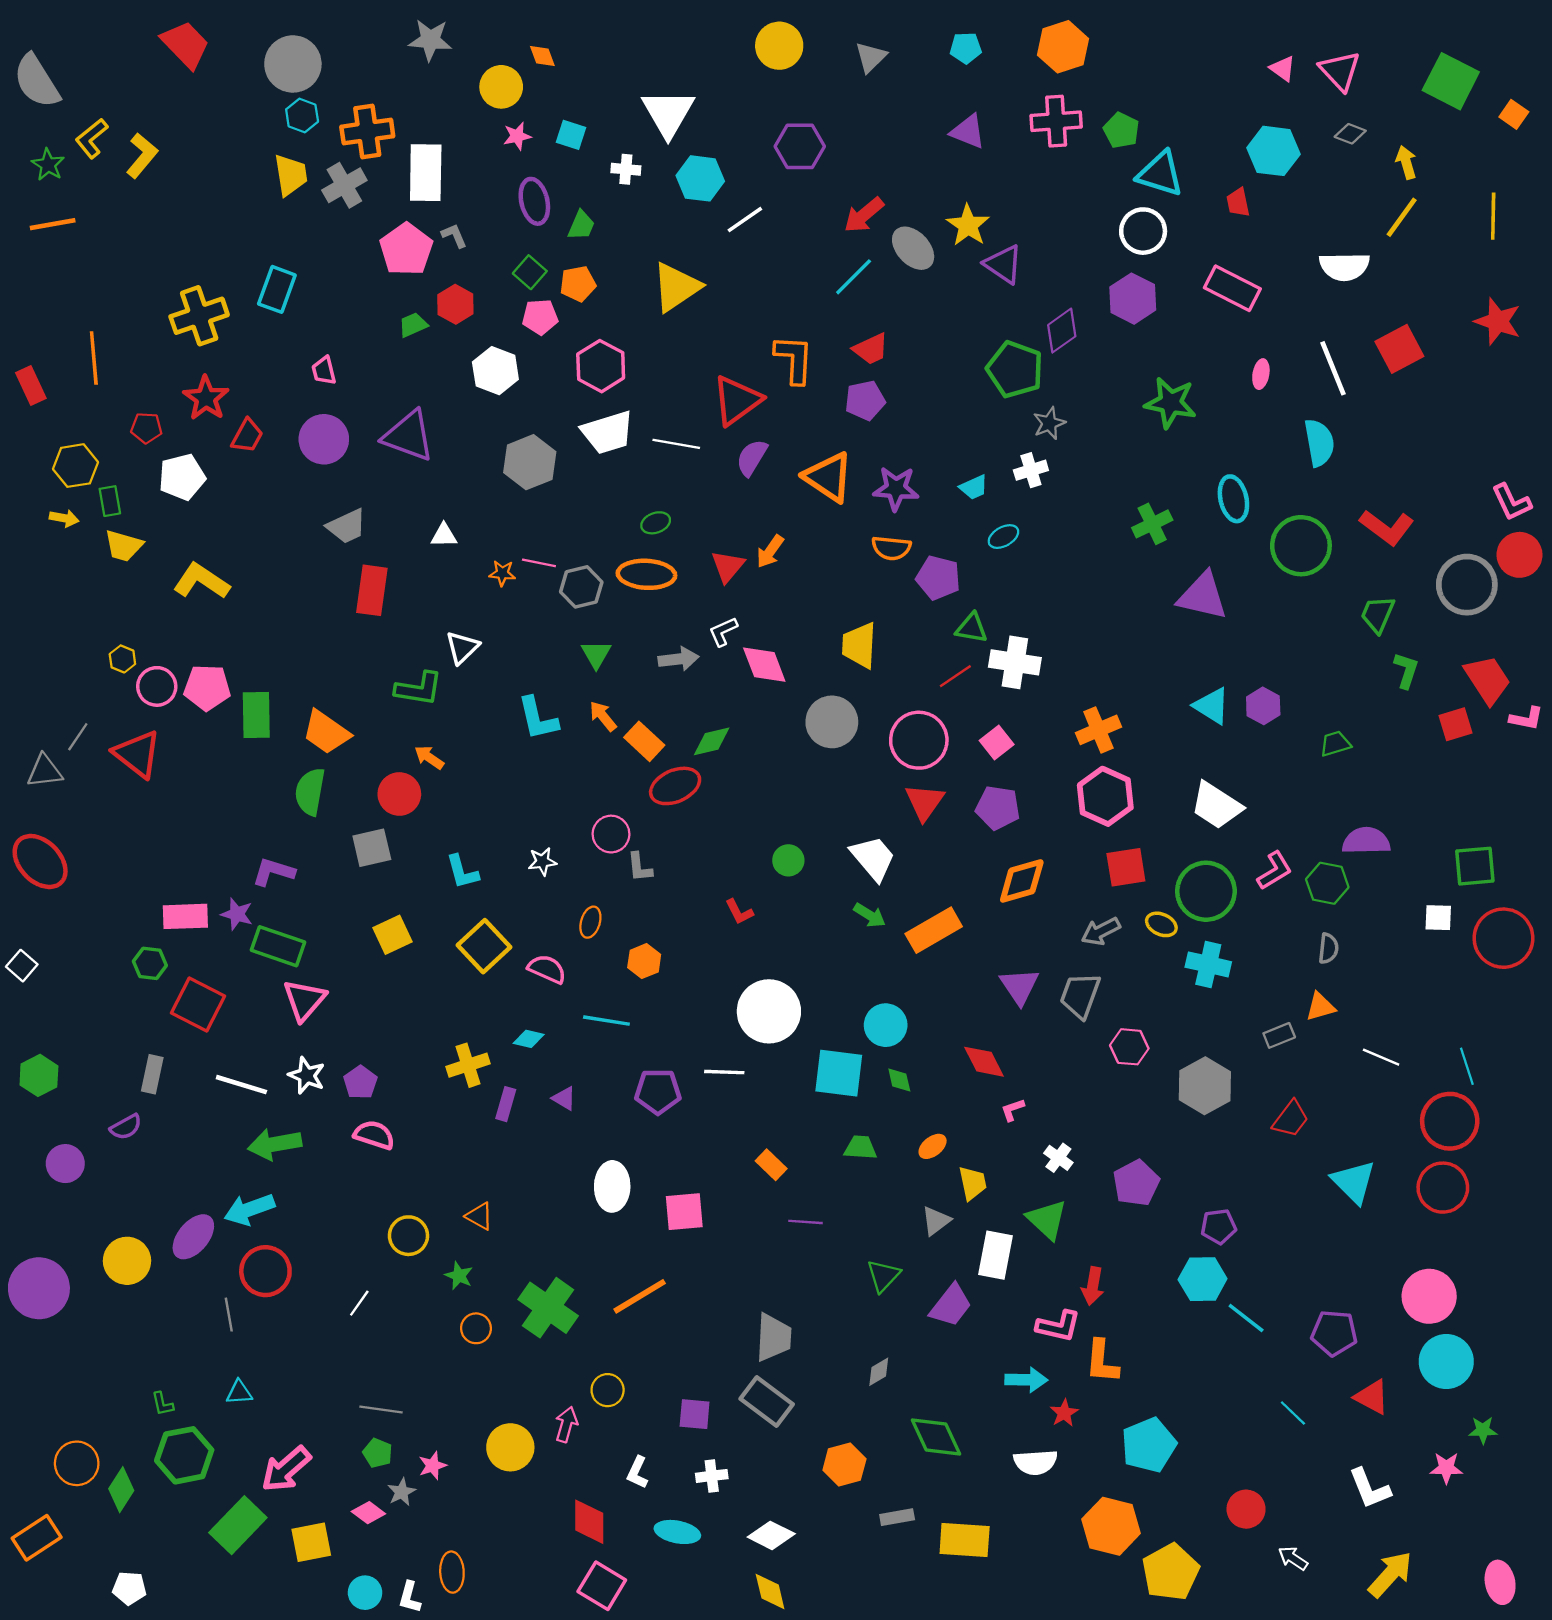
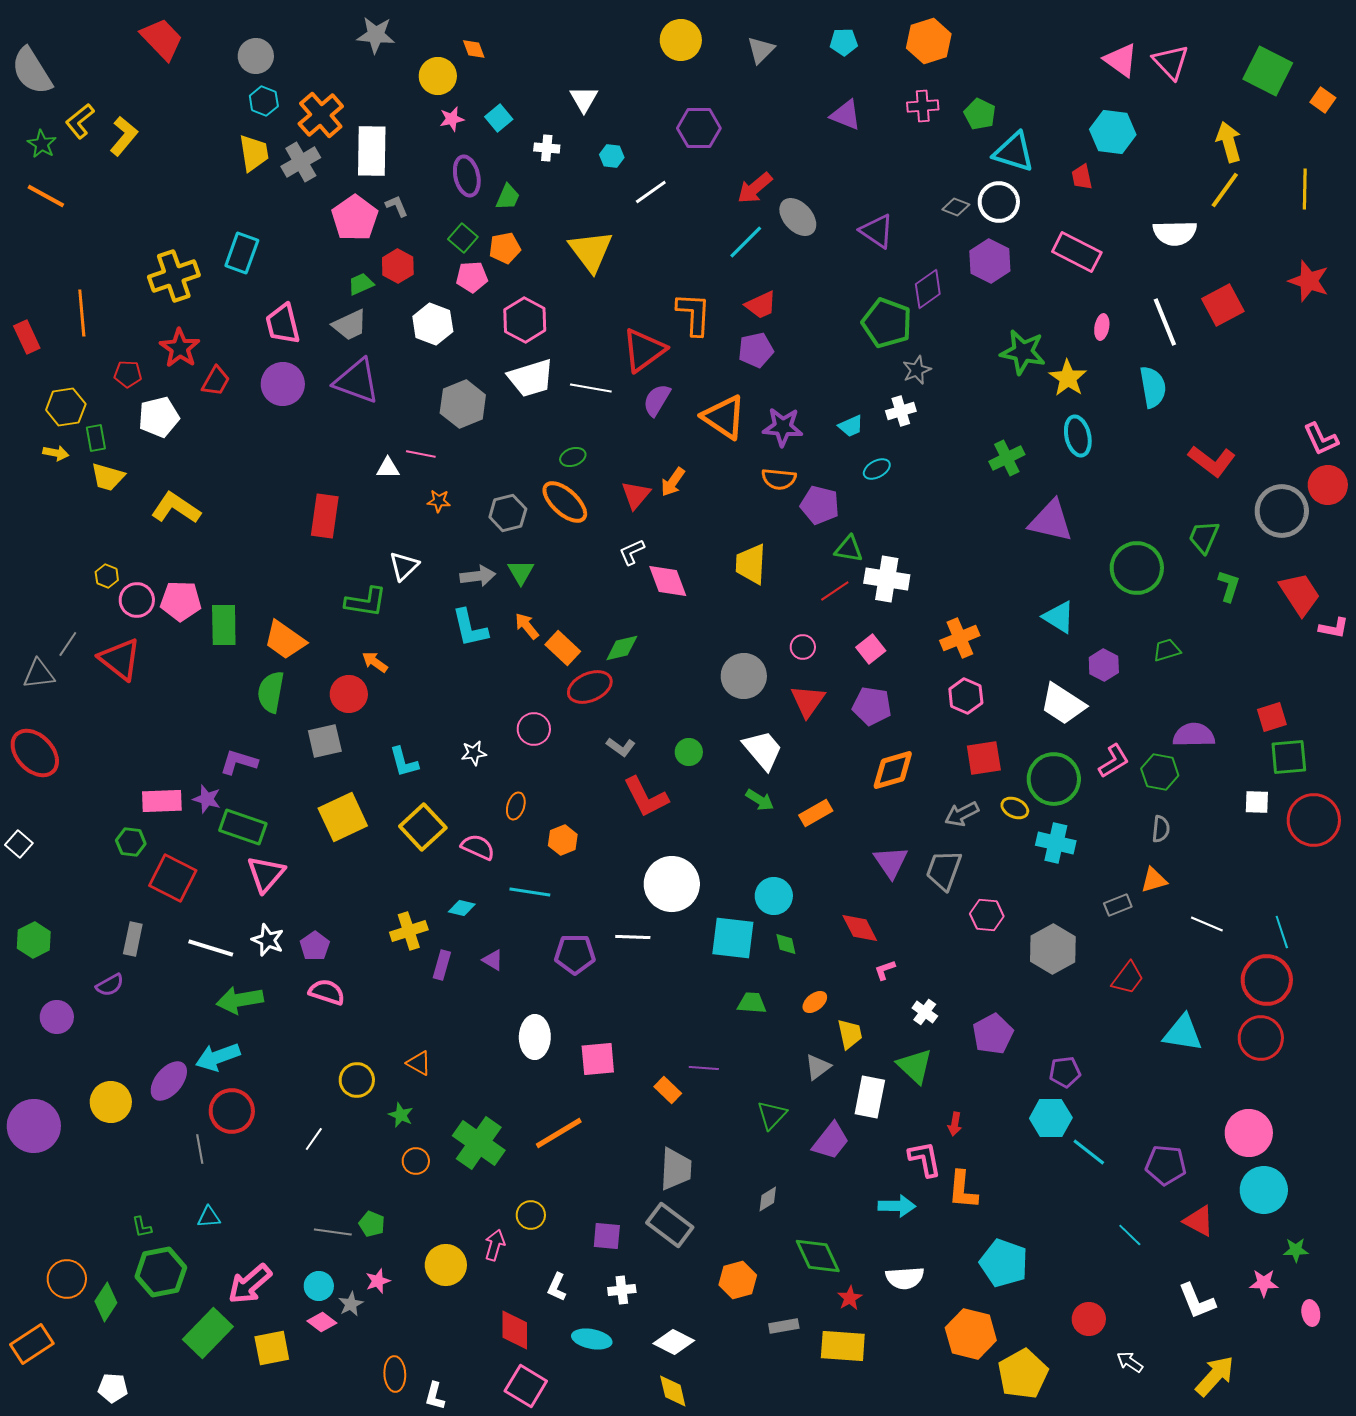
gray circle: (293, 64) -> (256, 56), size x0.7
pink triangle: (1283, 69) -> (1121, 60), size x1.5
white triangle: (668, 113) -> (584, 99), size x0.6
pink cross: (1056, 121) -> (923, 106), size x0.7
orange cross: (367, 131) -> (321, 115), turned -33
gray diamond: (1350, 134) -> (956, 207), moved
cyan square: (571, 135) -> (499, 118), turned 32
yellow arrow: (1406, 162) -> (1229, 142), size x1.4
cyan hexagon: (700, 178) -> (612, 156), size x0.6
orange line: (53, 224) -> (46, 196), turned 39
yellow star: (968, 225) -> (1068, 378), moved
yellow triangle: (676, 287) -> (591, 251), turned -33
pink trapezoid: (324, 371) -> (283, 324), size x1.6
gray trapezoid: (347, 526) -> (350, 325), moved
green circle: (1301, 546) -> (1137, 568), moved
pink line: (539, 563) -> (421, 454), moved
orange ellipse: (646, 574) -> (565, 502), turned 39
gray arrow: (679, 659) -> (478, 576), moved
purple hexagon: (1263, 706) -> (1104, 665), moved
gray circle: (832, 722) -> (744, 676), moved
red square: (1455, 724) -> (1272, 717), moved
pink circle: (919, 740) -> (803, 647), size x0.5
pink hexagon: (1105, 796) -> (966, 696), size x0.7
gray L-shape: (640, 867) -> (621, 747), moved, turned -48
red L-shape: (739, 912) -> (646, 797), size x1.8
orange rectangle: (934, 930) -> (816, 813), size x0.7
yellow square: (392, 935) -> (343, 817), size x1.4
orange rectangle: (771, 1165) -> (668, 1090), moved
cyan triangle: (1354, 1182) -> (1183, 1033), turned -36
red arrow: (1093, 1286) -> (955, 1124), size x0.7
pink L-shape: (1058, 1326) -> (925, 1159), turned -114
red star: (1064, 1413) -> (850, 1298), moved
cyan pentagon: (1149, 1445) -> (1004, 1263), turned -30
green pentagon: (378, 1453) -> (372, 1224), moved
pink ellipse: (1500, 1582) -> (1311, 1313), moved, size x0.7
cyan circle: (365, 1593) -> (319, 1286), moved
white L-shape: (410, 1597) -> (435, 1396), moved

